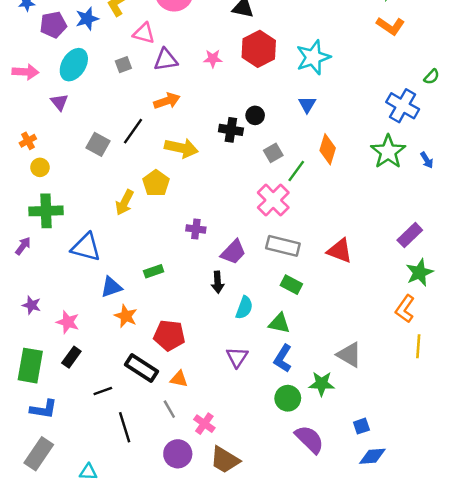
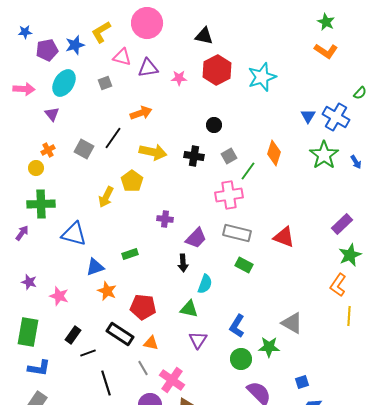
purple triangle: (166, 60) -> (148, 68), moved
blue triangle: (307, 105) -> (308, 116), moved
black cross: (231, 130) -> (194, 156), moved
orange cross: (28, 141) -> (48, 150), moved
pink cross: (273, 200) -> (229, 195), turned 36
green triangle: (279, 323) -> (189, 309), moved
black rectangle: (71, 357) -> (73, 335), moved
purple triangle: (237, 357) -> (198, 340), moved
pink cross: (204, 424) -> (172, 380), size x1.4

